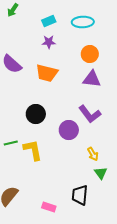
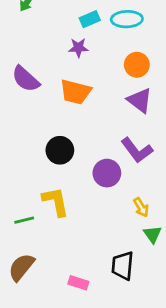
cyan rectangle: (49, 21) -> (90, 19), moved
purple triangle: (92, 79) -> (140, 100), turned 30
green line: (11, 143) -> (24, 220), moved

